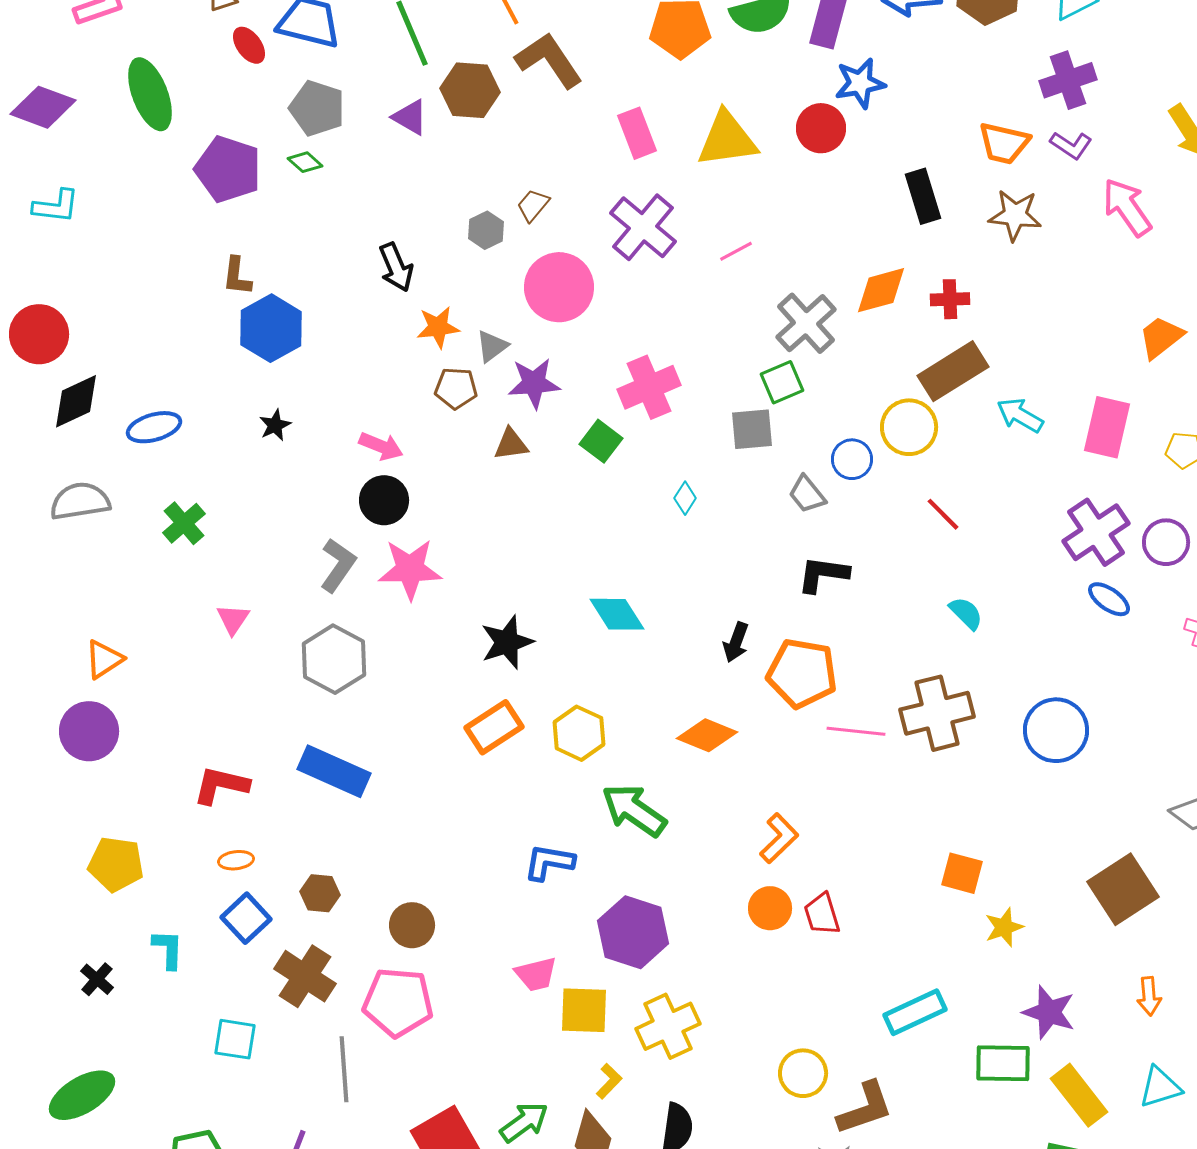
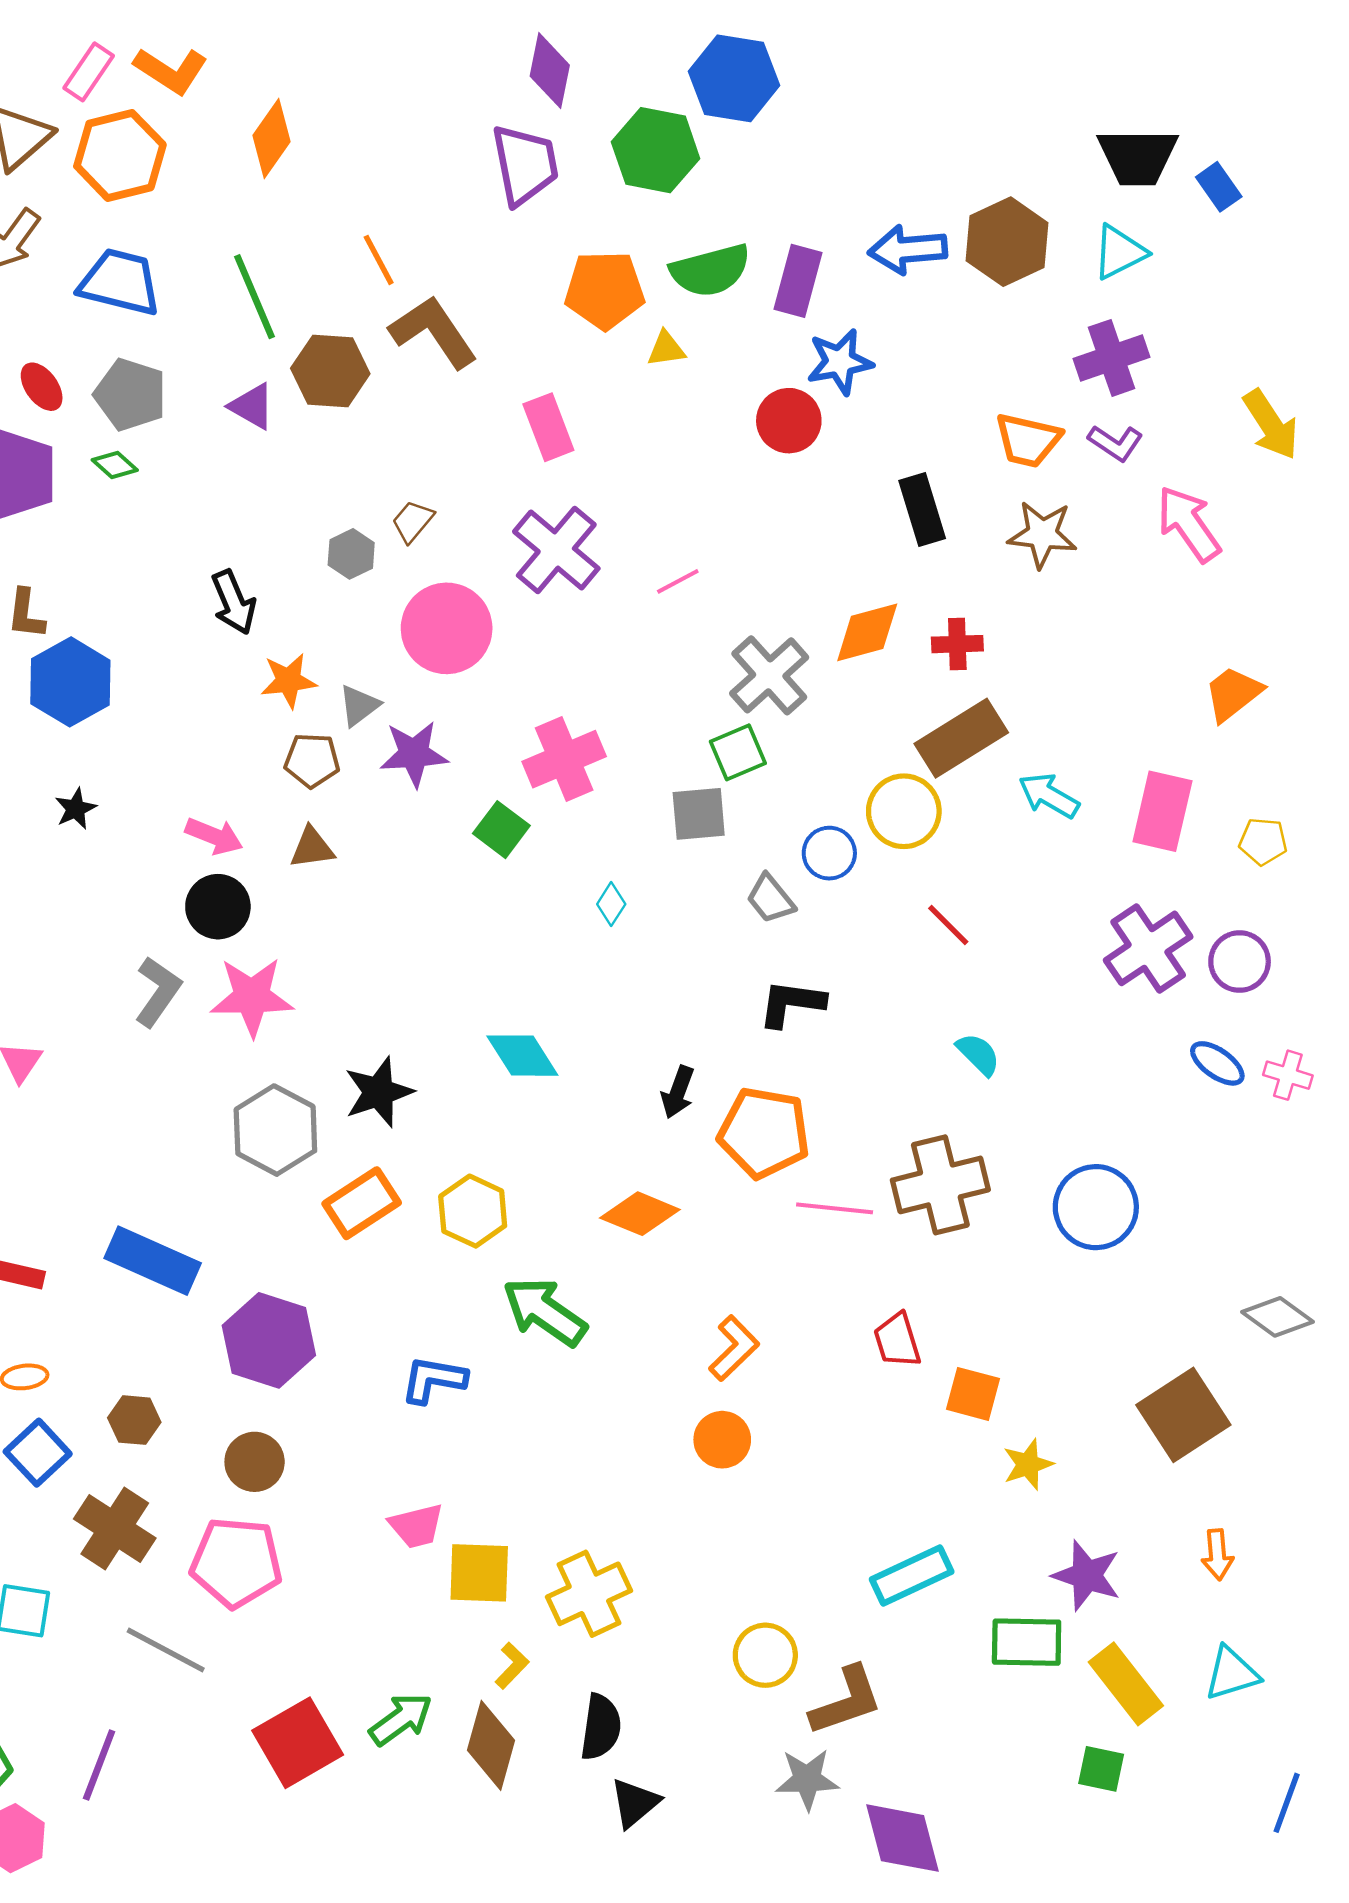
red ellipse: (249, 45) -> (42, 387), moved
yellow triangle: (727, 139) -> (666, 349), moved, size x0.5
brown triangle: (511, 444) -> (312, 848), moved
blue ellipse: (1109, 599) -> (1217, 1063), moved
gray hexagon: (334, 659) -> (275, 1130), moved
red trapezoid: (822, 914) -> (897, 1340), moved
purple hexagon: (633, 932) -> (269, 1340), moved
gray line: (344, 1069) -> (166, 1650), turned -58

